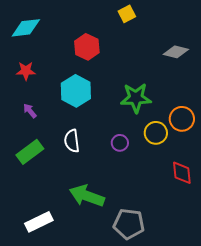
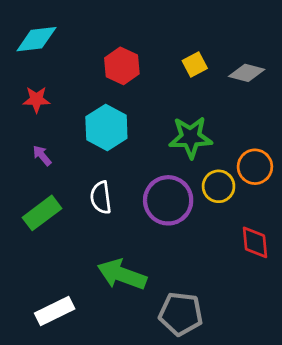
yellow square: (127, 14) -> (195, 64), moved
purple circle: (120, 143) -> (168, 200), size x2.0

